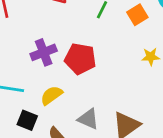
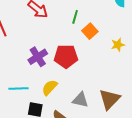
orange square: (137, 15) -> (90, 31), moved

